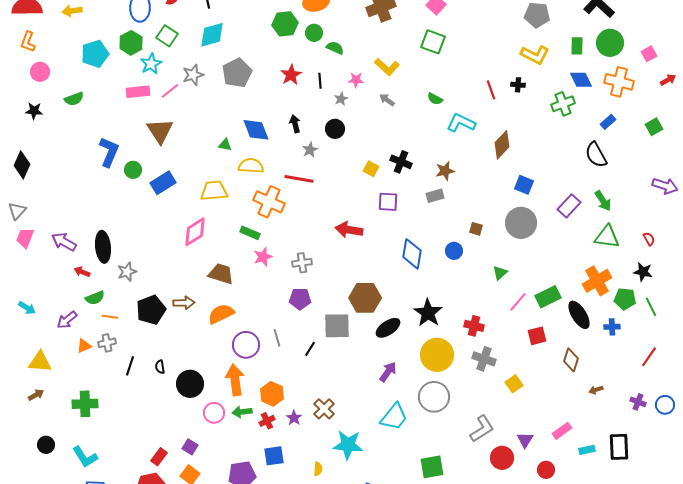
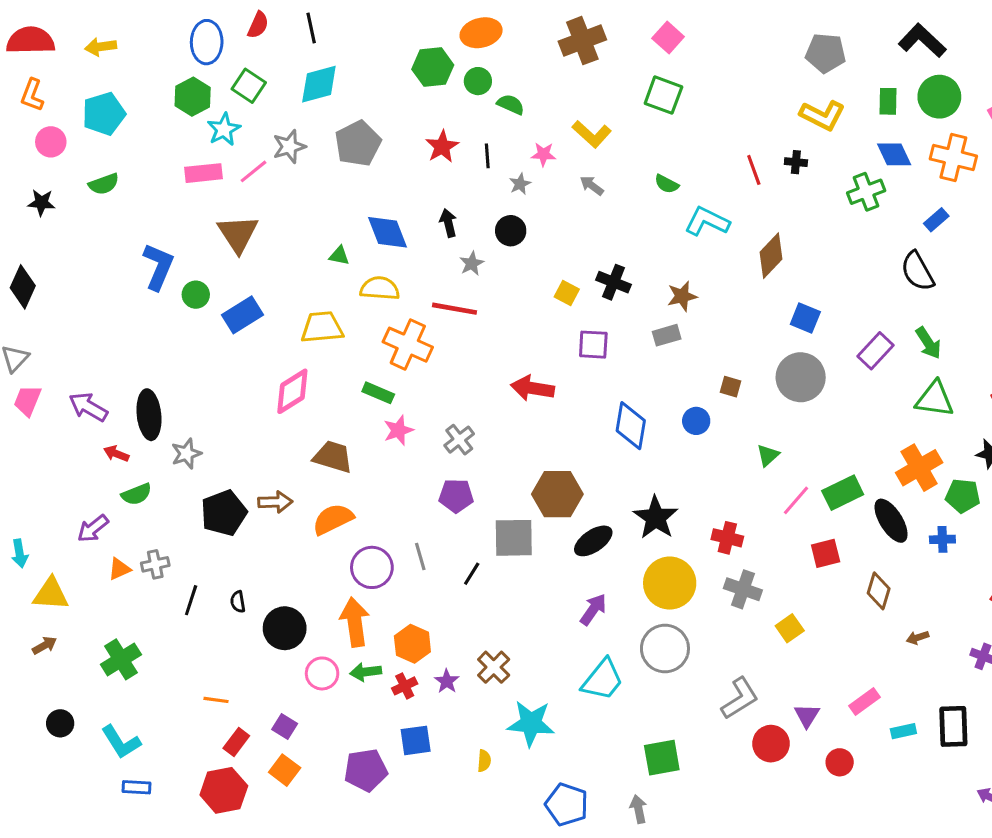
cyan pentagon: (95, 54) -> (104, 114), moved
gray cross: (302, 263) -> (459, 440), turned -30
cyan arrow: (27, 308) -> (20, 553), moved, turned 48
orange line: (110, 317) -> (216, 700), moved
green cross: (85, 404) -> (121, 659), turned -30

